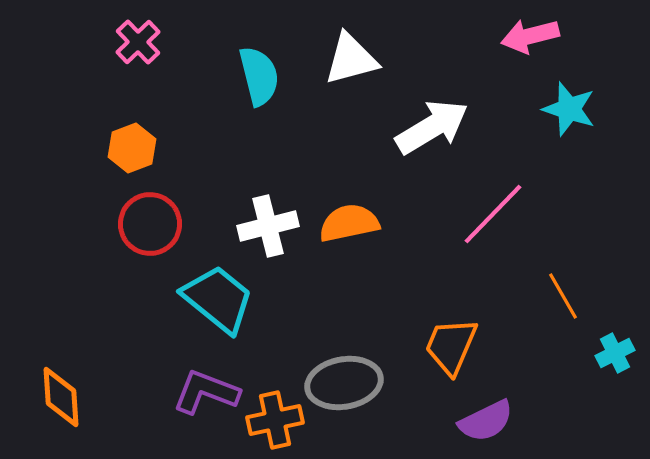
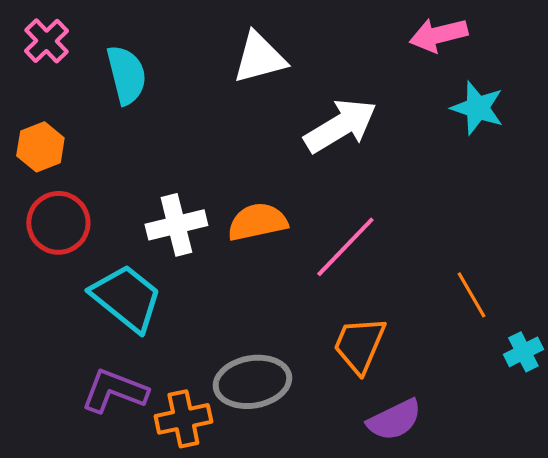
cyan semicircle: (259, 76) -> (126, 75), moved
pink line: (493, 214) -> (345, 247), moved

